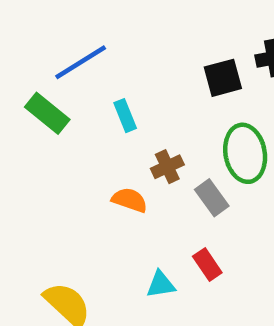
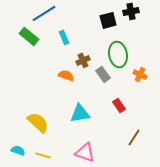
red rectangle: (207, 264) -> (119, 105), moved
cyan triangle: (161, 284) -> (80, 113), size x1.5

